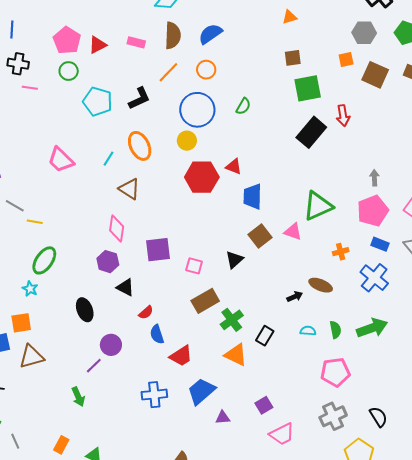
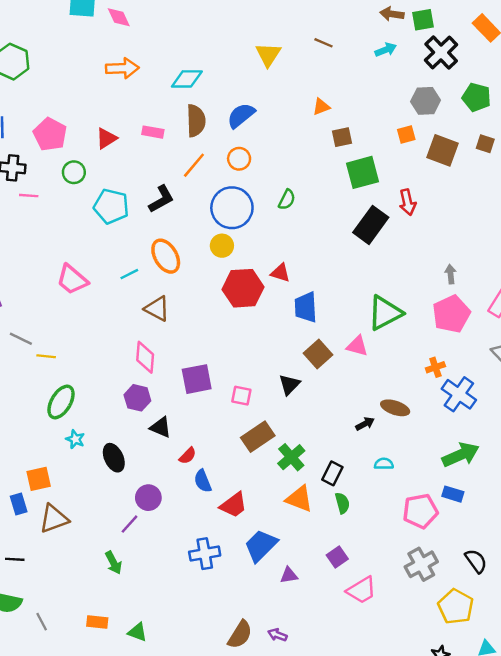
orange triangle: (290, 17) -> (321, 107), moved
pink pentagon: (67, 40) -> (50, 134), moved
cyan line: (108, 159) -> (129, 274), turned 35
blue rectangle: (380, 244) -> (453, 494), moved
orange cross: (341, 252) -> (435, 367), moved
cyan star: (30, 289) -> (75, 439), moved
green semicircle: (335, 330) -> (342, 503), moved
orange rectangle: (61, 445) -> (97, 622), turned 72

